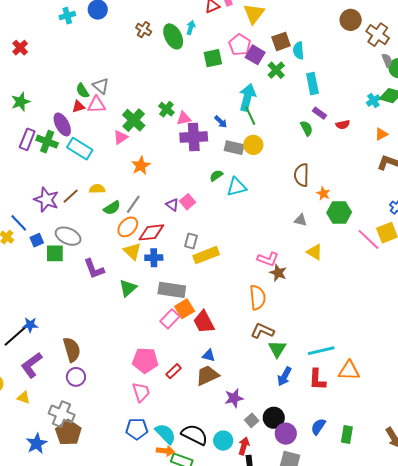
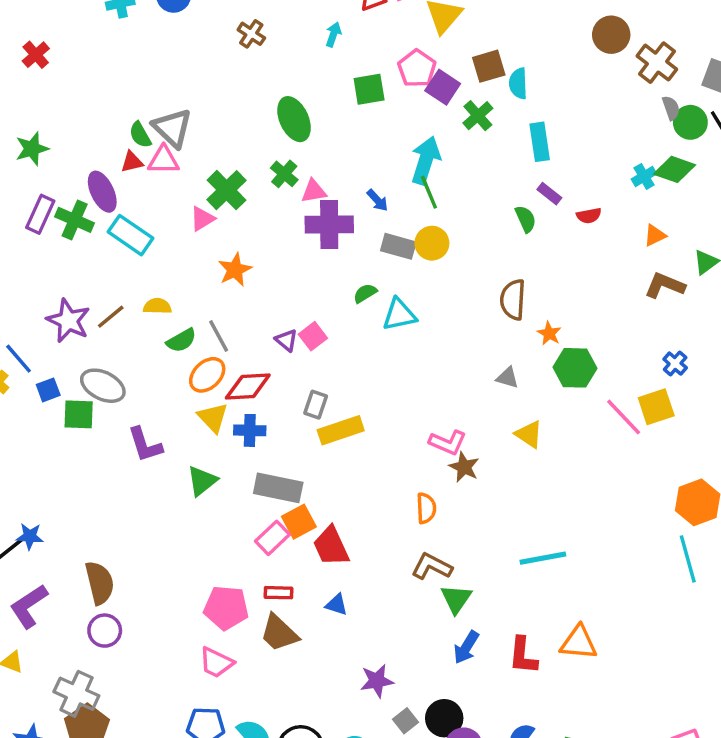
green ellipse: (173, 36) -> (294, 119), moved
gray triangle: (101, 86) -> (172, 128), size x1.4
gray line: (133, 204) -> (219, 336), turned -66
orange semicircle: (257, 297) -> (426, 508), size x0.7
cyan line: (321, 351) -> (543, 558), moved
red rectangle: (174, 371) -> (278, 593), moved, turned 42
brown trapezoid: (207, 375) -> (279, 633), moved, turned -115
pink trapezoid: (141, 392) -> (216, 663), turned 130

